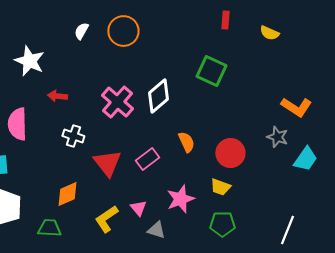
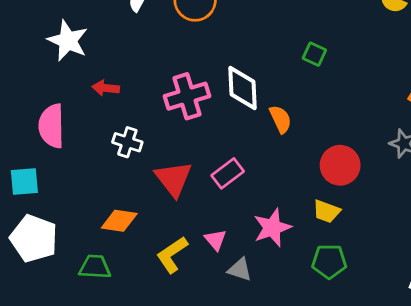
green square: (211, 71) -> (314, 54), size x0.6
white diamond: (158, 96) -> (243, 88), turned -52
pink cross: (117, 102) -> (187, 96), turned 32
orange semicircle: (186, 142) -> (280, 119), moved
orange diamond: (67, 194) -> (119, 221), turned 32

